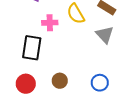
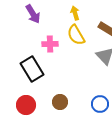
black rectangle: (32, 48) -> (32, 69), turned -40

